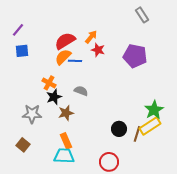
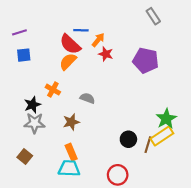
purple line: (18, 30) -> (19, 32), turned 32
red semicircle: (65, 41) -> (70, 44), turned -105
blue line: (75, 61) -> (81, 30), moved
black star: (54, 97) -> (32, 105), moved

